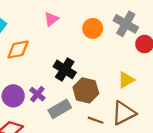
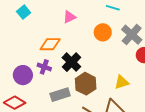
orange diamond: (18, 49) -> (50, 44), moved
purple cross: (37, 94) -> (44, 67), moved, turned -32

